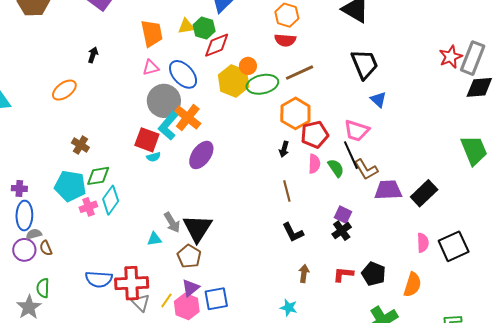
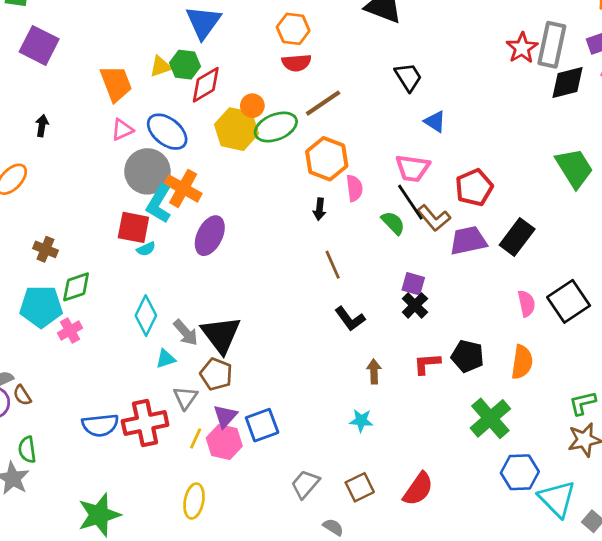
black trapezoid: (365, 64) -> (408, 77), size x0.7
red pentagon: (315, 135) -> (474, 187), moved
pink semicircle: (314, 164) -> (354, 188), moved
cyan diamond: (111, 200) -> (146, 316), moved
gray triangle: (141, 303) -> (185, 398), moved, turned 30

